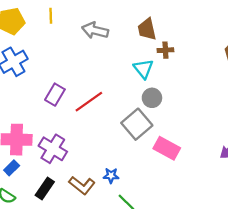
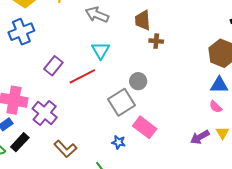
cyan triangle: (143, 69) -> (101, 50), moved
blue star: (111, 176) -> (119, 142), moved
black rectangle: (45, 188) -> (20, 142), moved

